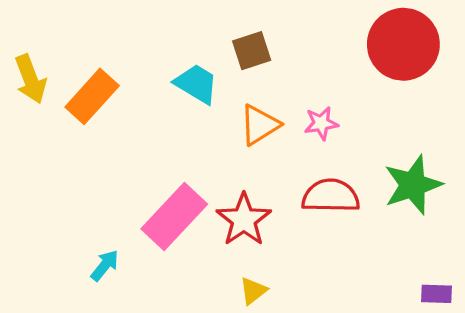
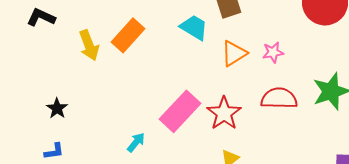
yellow arrow: (30, 79) -> (89, 45), moved

